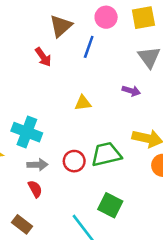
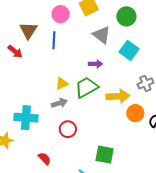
red arrow: (43, 57) -> (15, 51), moved
green trapezoid: (106, 154) -> (86, 87), moved
gray arrow: (37, 165) -> (59, 103), moved

